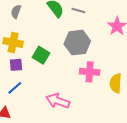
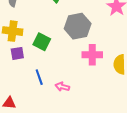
blue line: (15, 88) -> (39, 77), moved, turned -63
pink arrow: (58, 101) -> (62, 87), size x0.6

